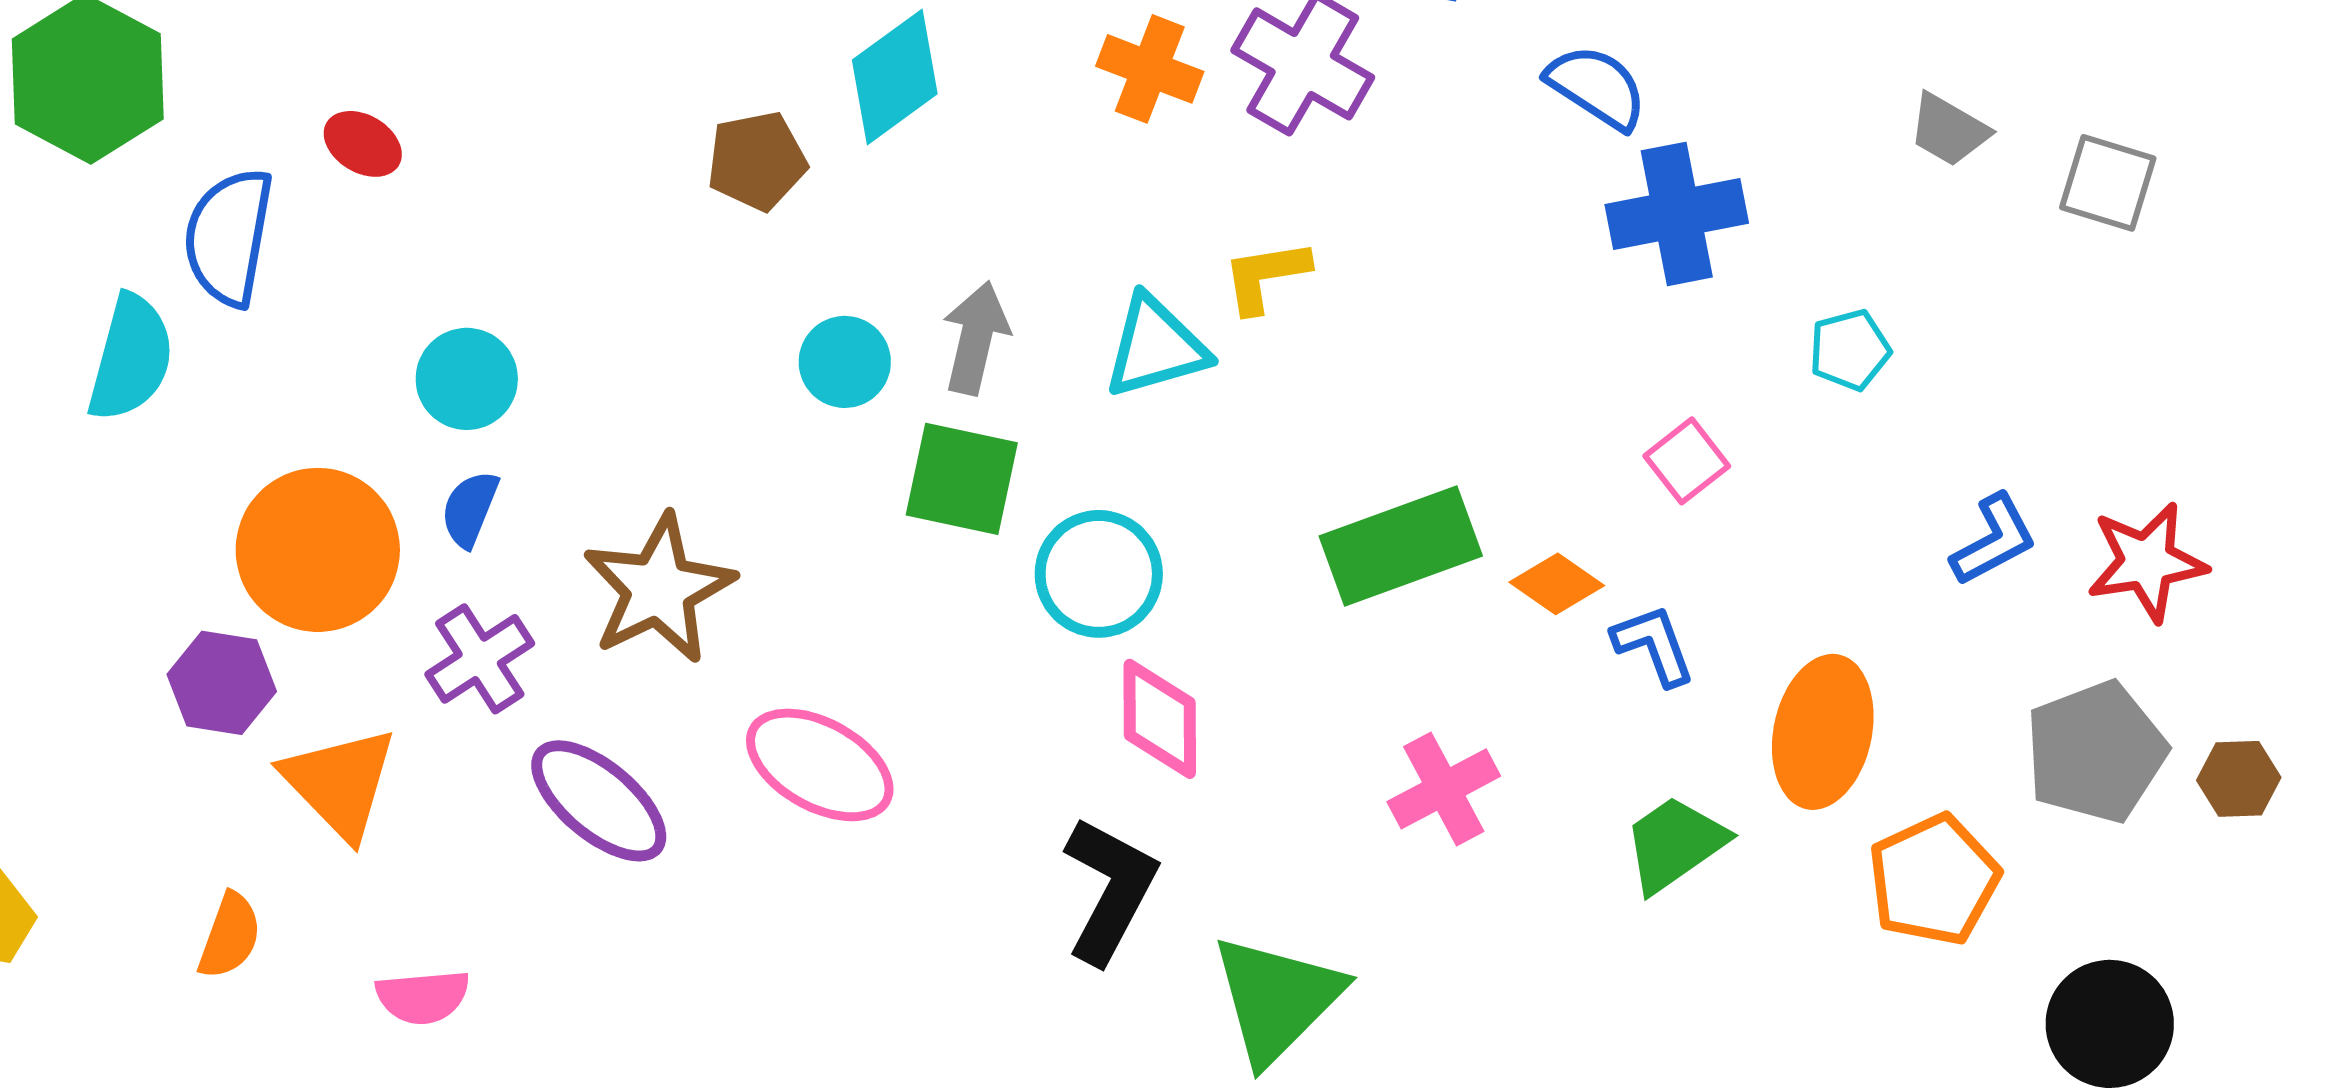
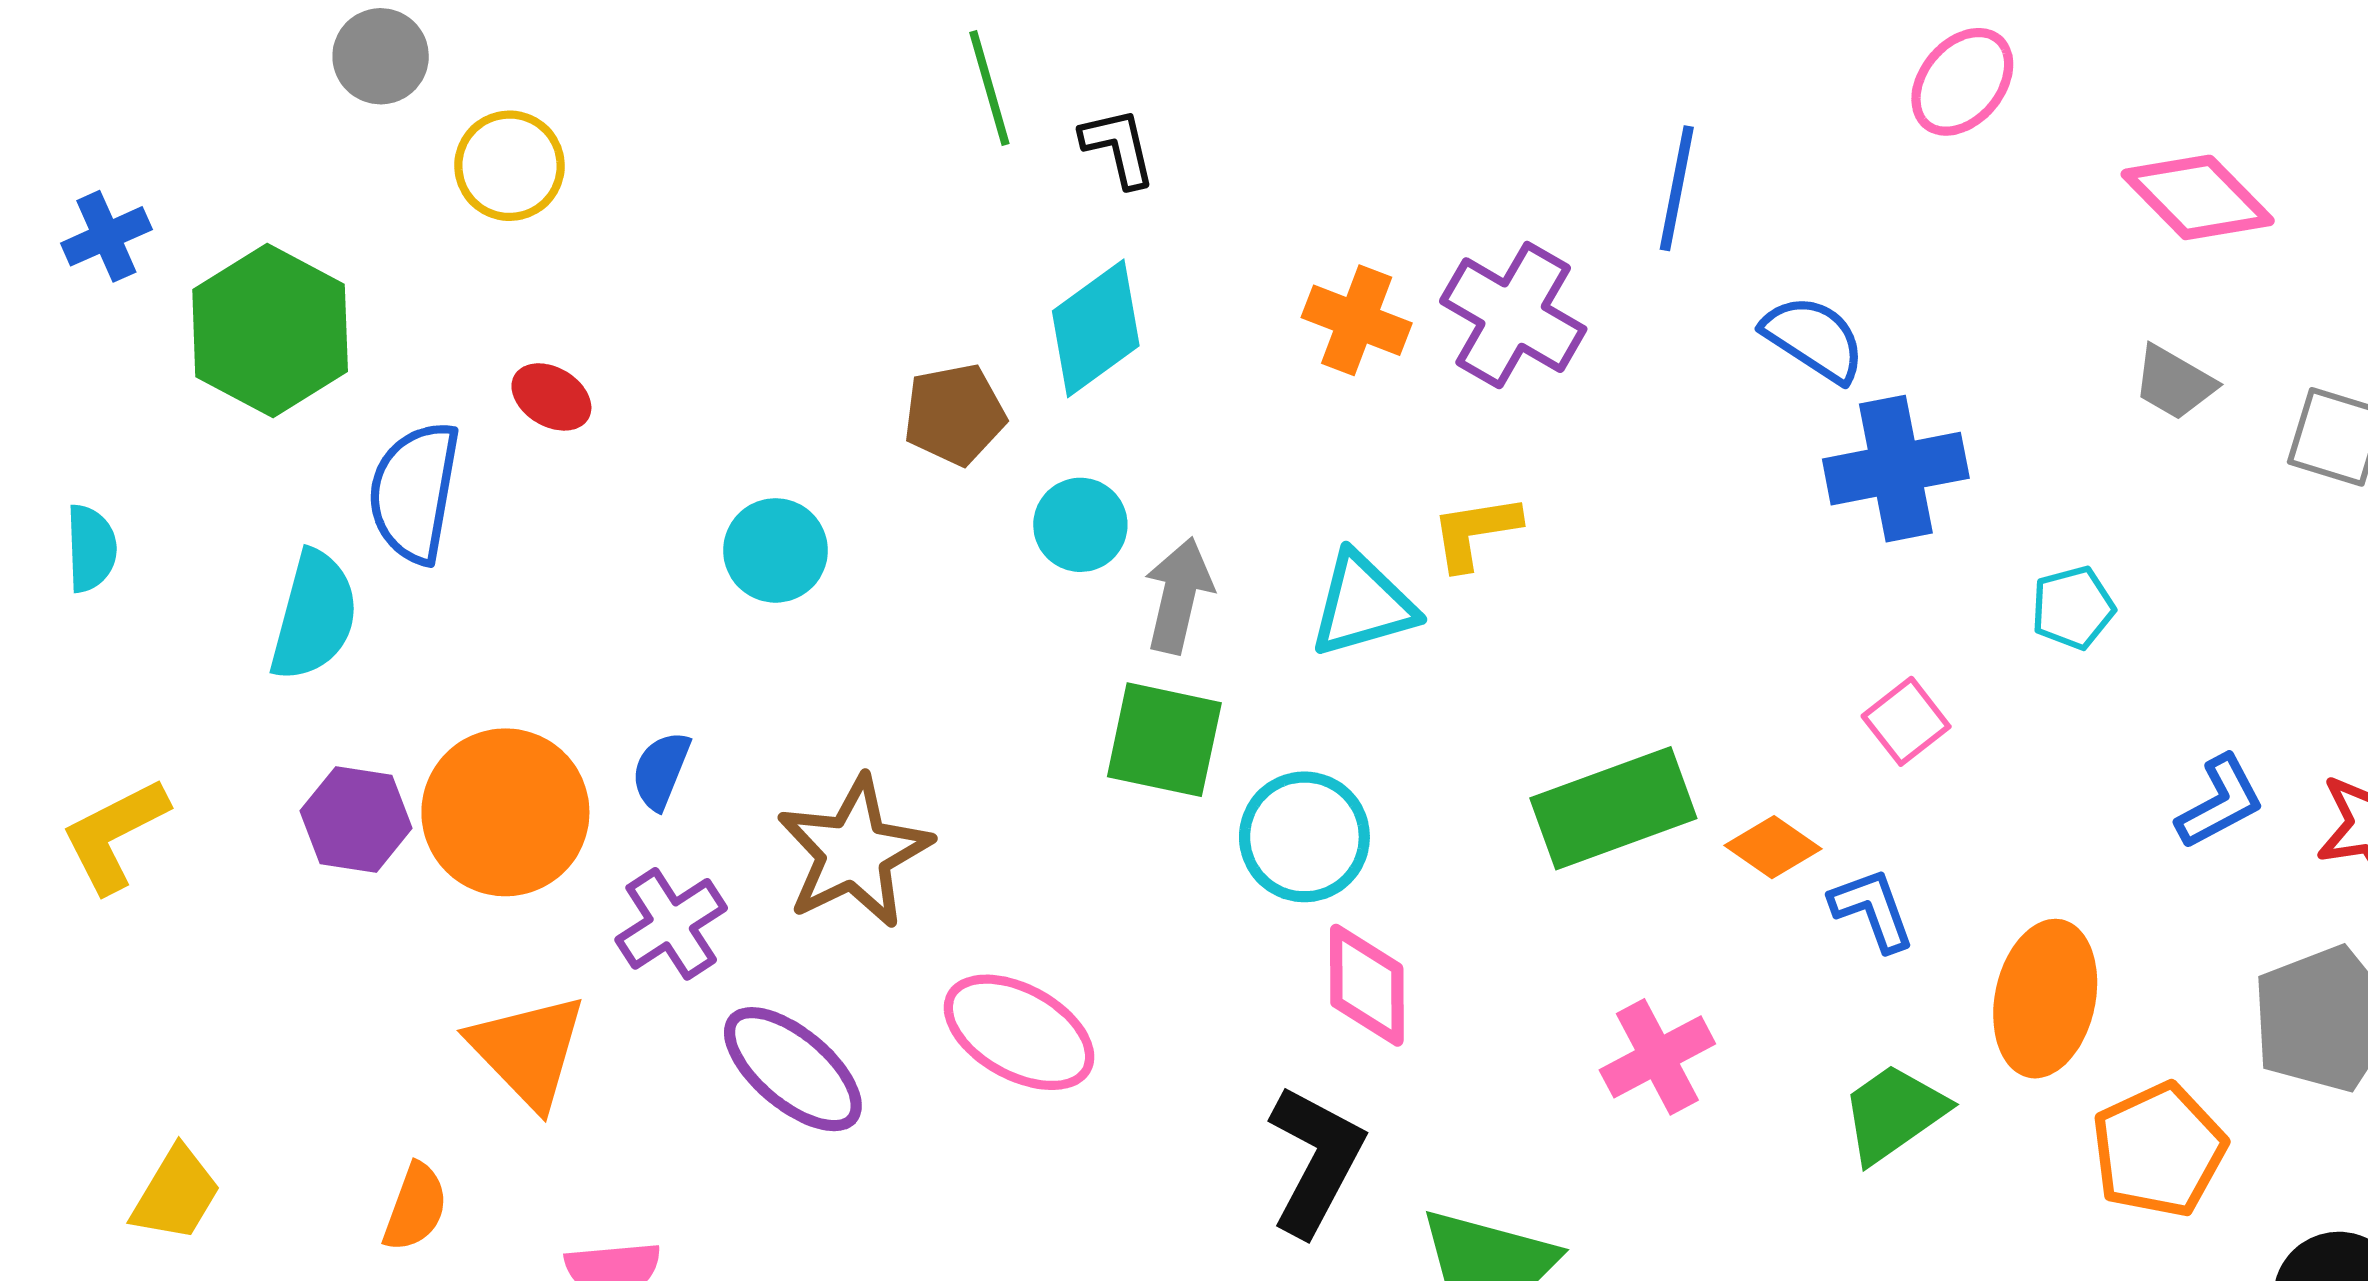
cyan circle: (845, 362) -> (1080, 525), moved
cyan circle: (467, 379) -> (776, 550), moved
purple hexagon: (222, 683) -> (356, 820), moved

